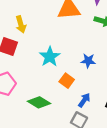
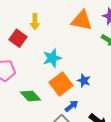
blue star: (88, 61) -> (84, 81), moved
orange square: (67, 81) -> (61, 84), size x1.6

